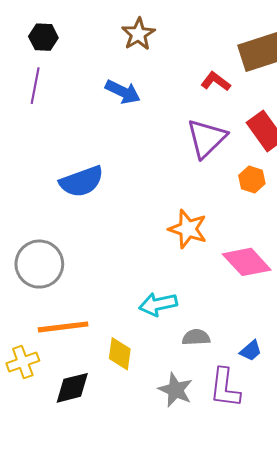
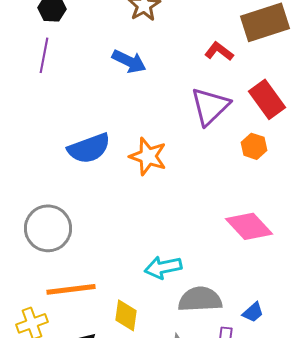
orange star: (188, 229) -> (148, 156), moved
gray semicircle: (196, 337) -> (200, 299), size x1.6

